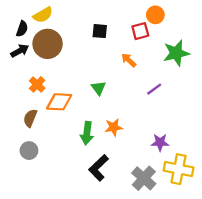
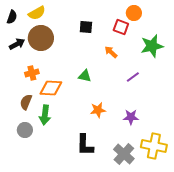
black semicircle: (22, 29) -> (12, 17), moved
red square: (140, 31) -> (121, 27), turned 35
orange cross: (37, 84) -> (32, 73), turned 32
green triangle: (99, 88) -> (85, 76), turned -40
green arrow: (87, 133) -> (45, 115), moved
purple star: (160, 142) -> (131, 117), moved
black L-shape: (99, 168) -> (85, 145), turned -45

